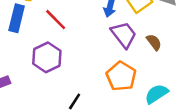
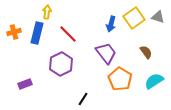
purple trapezoid: (124, 35) -> (106, 53), moved
cyan semicircle: (156, 94) -> (154, 81), moved

